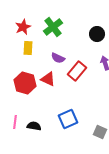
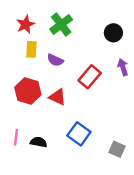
purple semicircle: (58, 58) -> (55, 60), moved
red triangle: (48, 79) -> (58, 97), moved
blue square: (68, 119) -> (79, 134), turned -30

